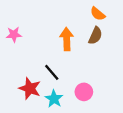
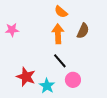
orange semicircle: (98, 14) -> (61, 12), moved
black line: (52, 72) -> (60, 61), moved

